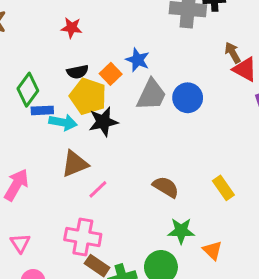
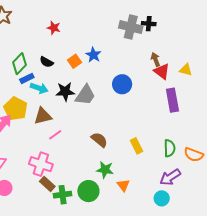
black semicircle: (78, 72) -> (47, 62), moved, turned 32
gray trapezoid: (151, 95) -> (85, 95), moved
yellow pentagon: (88, 96) -> (16, 109), moved
blue rectangle: (42, 110) -> (27, 78), turned -32

